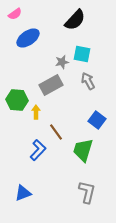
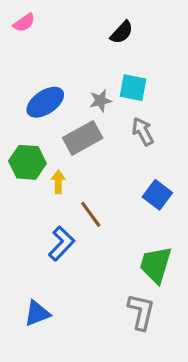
black semicircle: (75, 20) -> (122, 32), size x0.7
blue ellipse: (28, 38) -> (45, 102), moved
green trapezoid: (83, 150) -> (156, 265), moved

